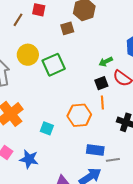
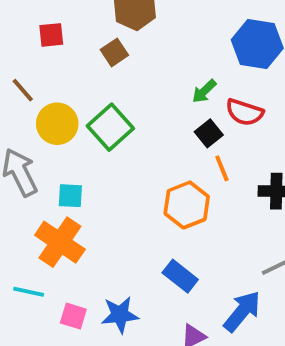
brown line: (18, 20) -> (23, 90), moved, turned -56
cyan square: (47, 128) -> (70, 196), moved
blue rectangle: (95, 150) -> (180, 276), moved, turned 48

